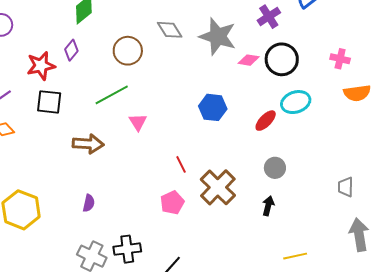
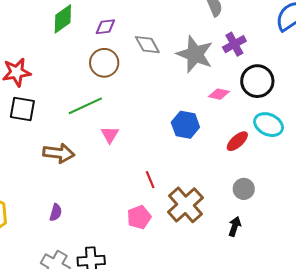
purple cross: (269, 17) -> (234, 44), moved
purple diamond: (71, 50) -> (105, 27), moved, turned 40
pink diamond: (249, 60) -> (219, 94), moved
cyan ellipse: (296, 102) -> (269, 125), turned 40

